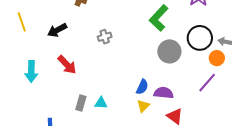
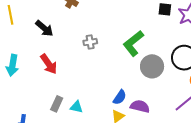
green L-shape: (159, 18) -> (133, 43), moved
black arrow: (57, 30) -> (44, 28), turned -120

